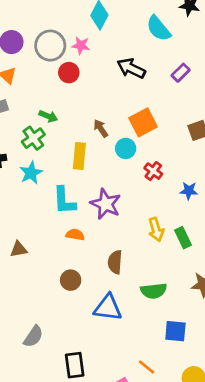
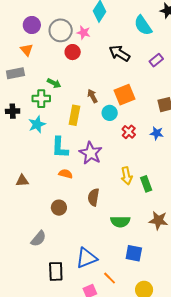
green cross: (33, 138) -> (41, 99), turned 30
blue star: (189, 191) -> (157, 133), moved
blue triangle: (108, 308) -> (87, 258), moved, turned -35
gray semicircle: (33, 336) -> (38, 239), moved

